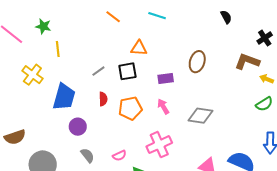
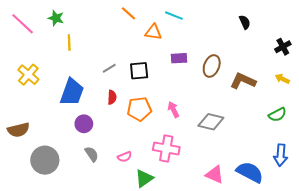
orange triangle: (139, 48) -> (153, 32), moved
brown L-shape: (247, 61) -> (243, 81), moved
yellow cross: (32, 75) -> (28, 75), moved
purple rectangle: (166, 78) -> (179, 58), moved
yellow arrow: (267, 79) -> (282, 79), moved
pink cross: (159, 145) -> (166, 148), turned 30

